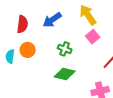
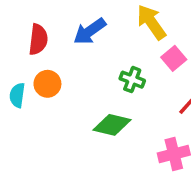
pink square: (93, 37) -> (174, 58), moved
green cross: (65, 49) -> (132, 80), moved

